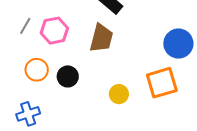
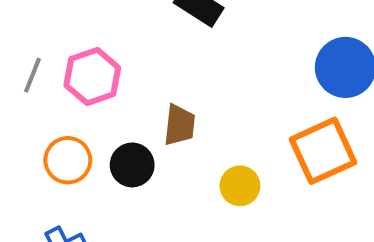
brown trapezoid: (101, 38) -> (180, 125), moved, size x0.7

